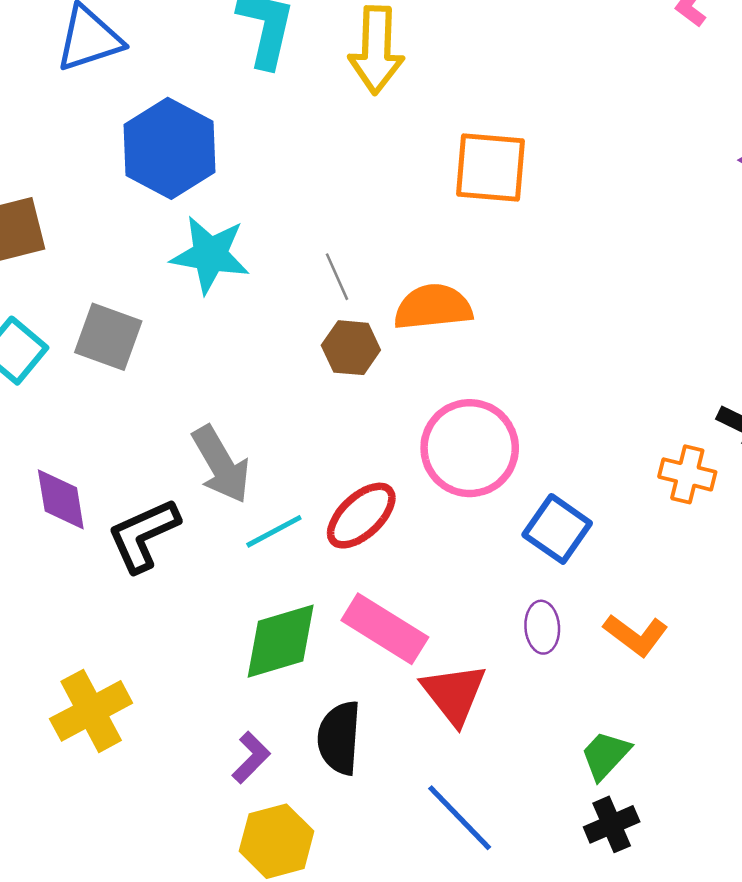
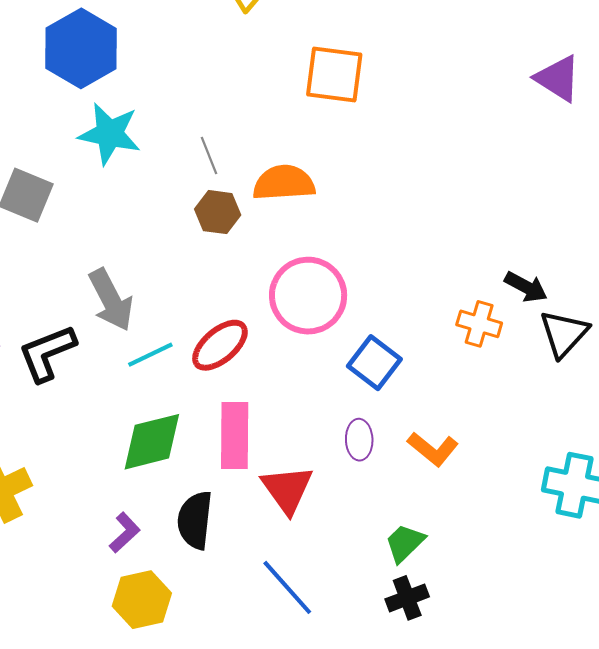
pink rectangle: (385, 629) -> (235, 435), turned 56

